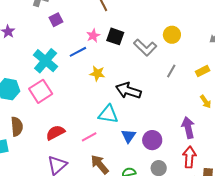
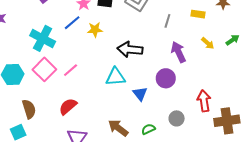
yellow rectangle: (203, 71) -> (198, 14), turned 48
yellow star: (97, 73) -> (95, 30), moved
purple arrow: (188, 128) -> (178, 52), moved
pink line: (89, 137) -> (71, 70), moved
purple circle: (152, 140) -> (166, 78), moved

